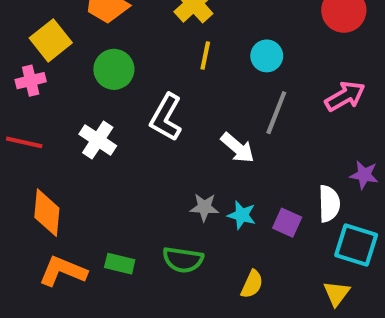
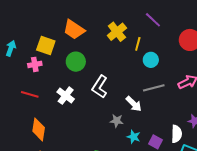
yellow square: (51, 40) -> (46, 45), turned -36
yellow line: (205, 56) -> (138, 44), moved
gray line: (276, 113) -> (154, 88), turned 50
gray star: (204, 207) -> (117, 121), moved

